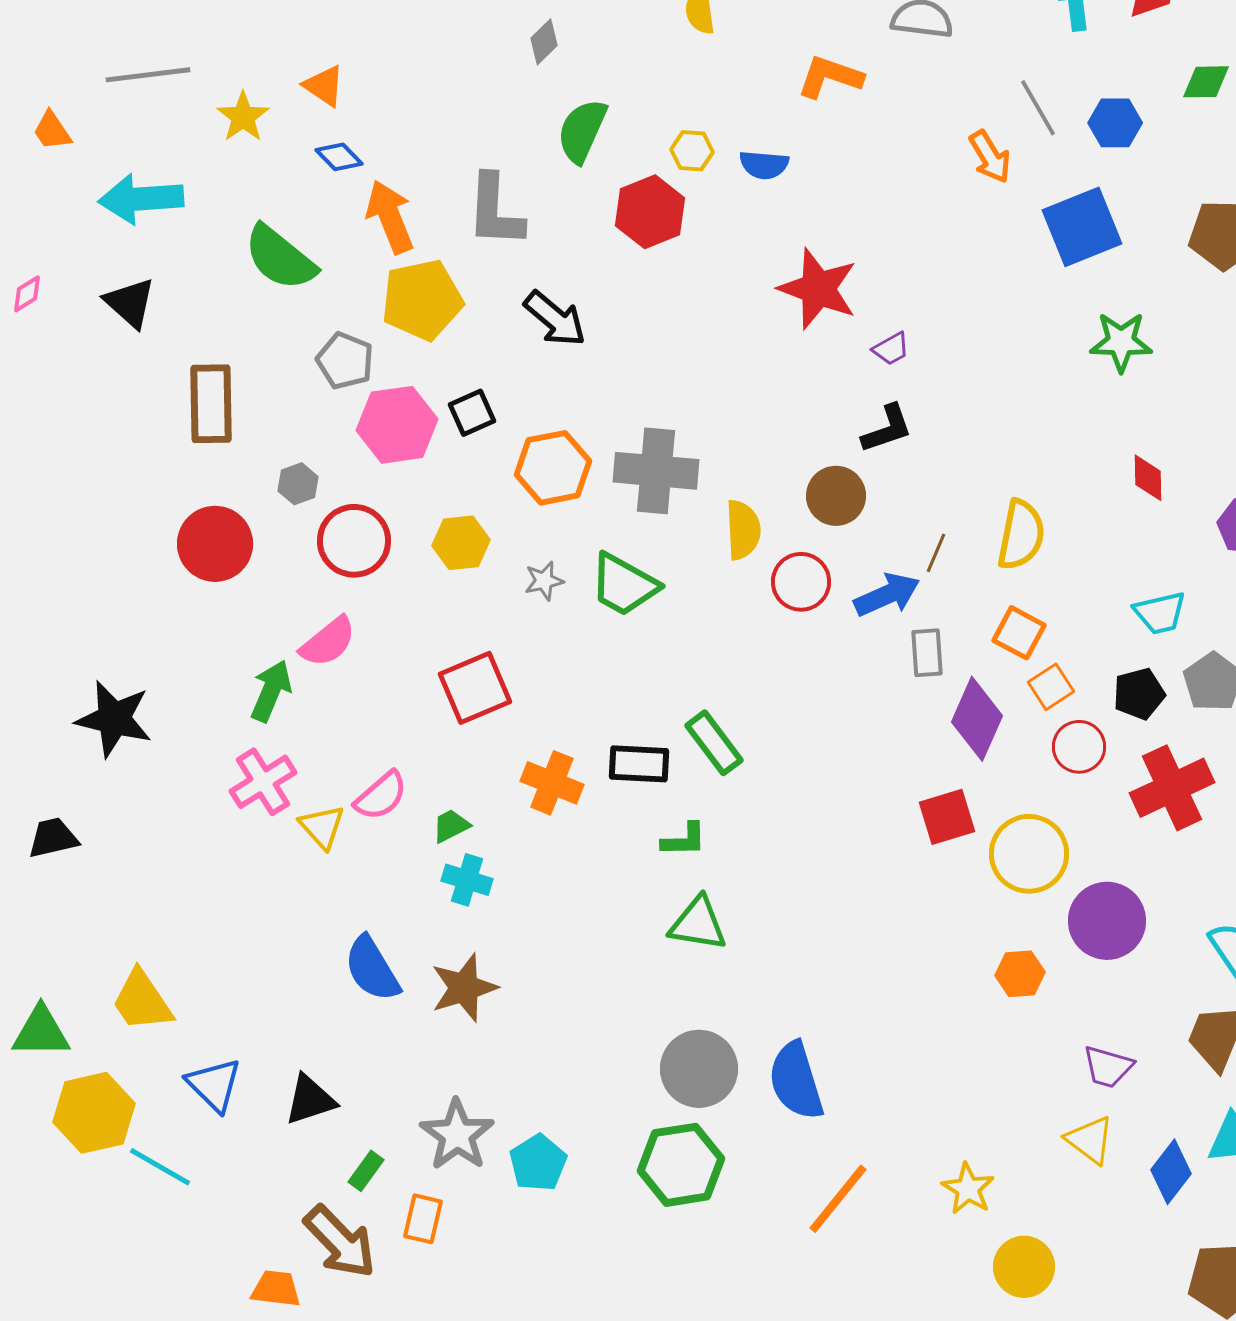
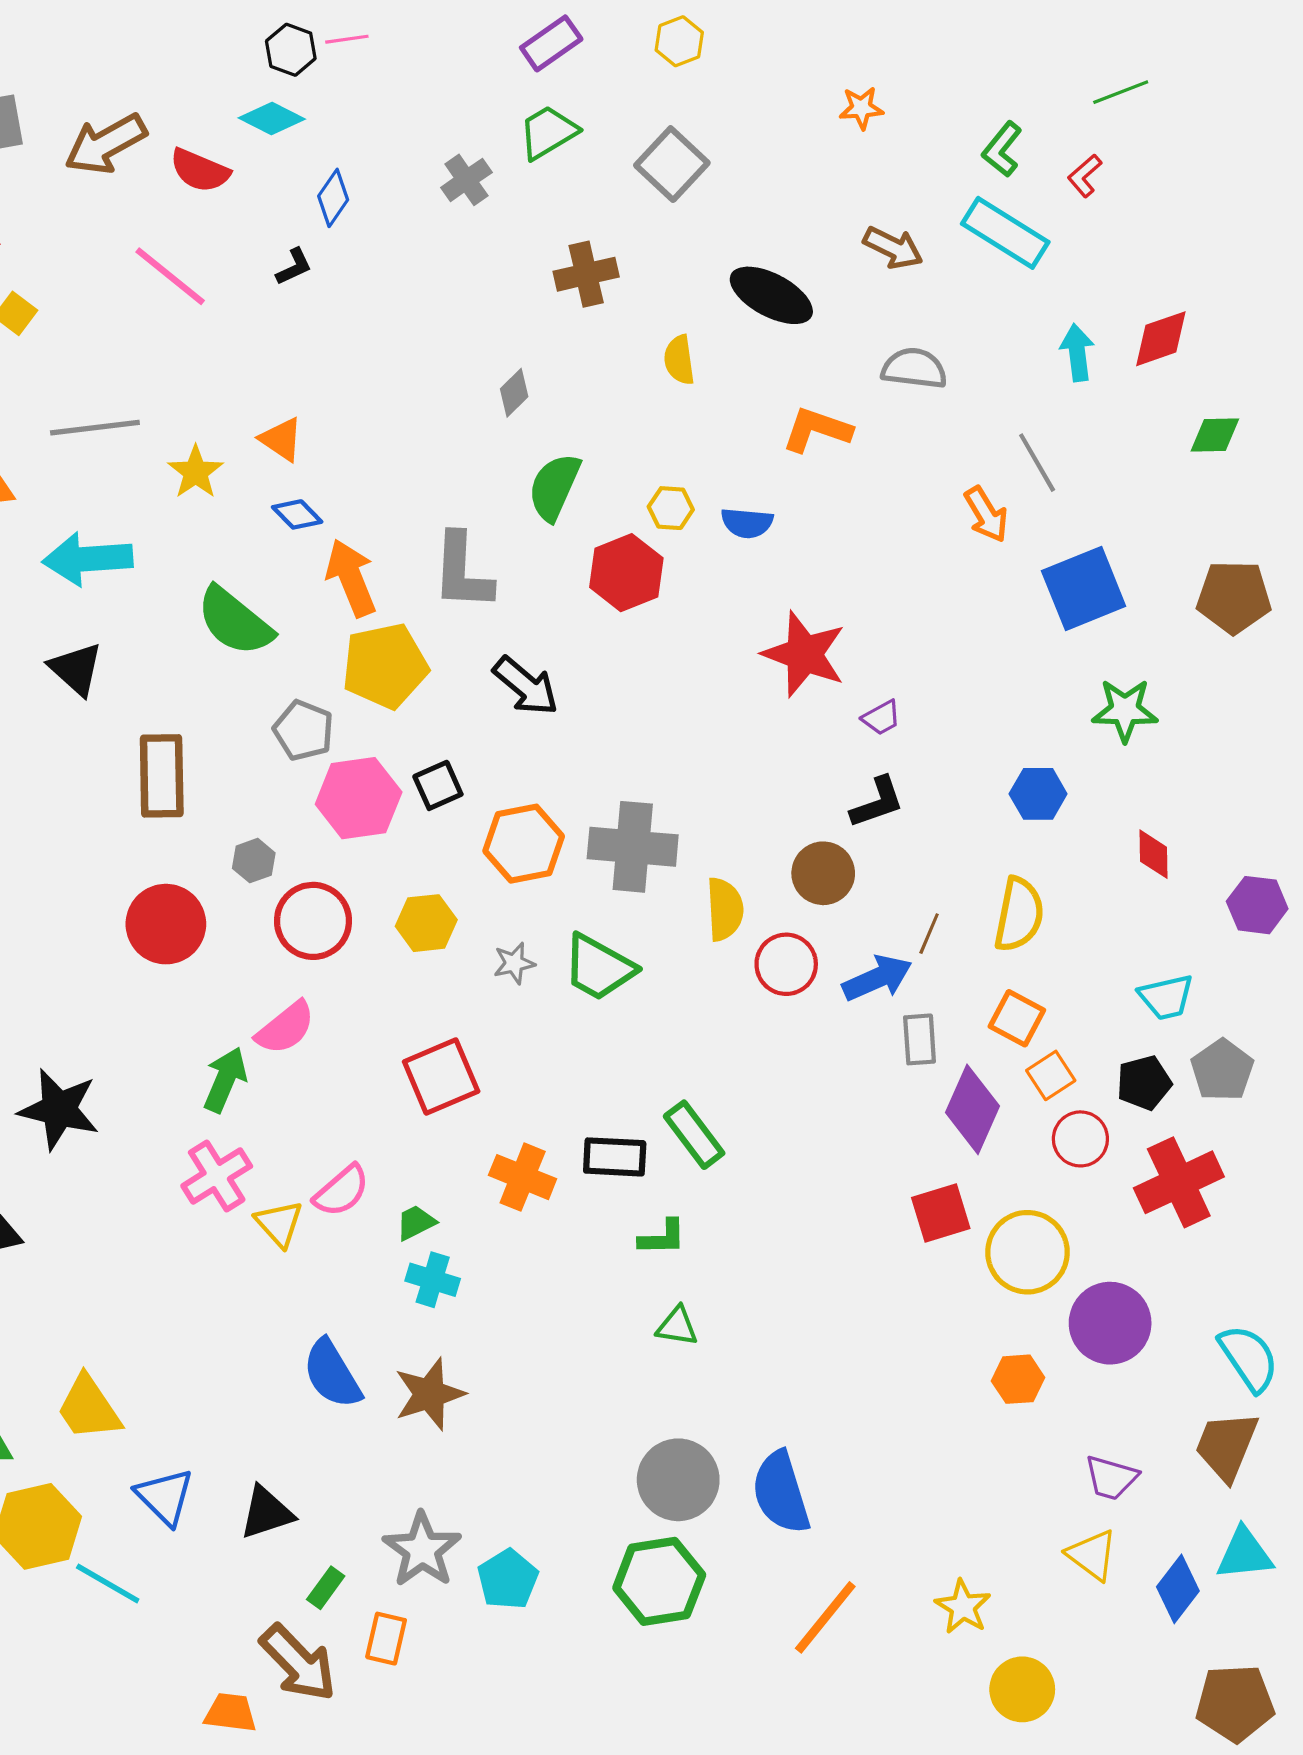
blue hexagon: (1115, 123) -> (1038, 794), moved
green triangle: (698, 924) -> (677, 1326), size x0.7

